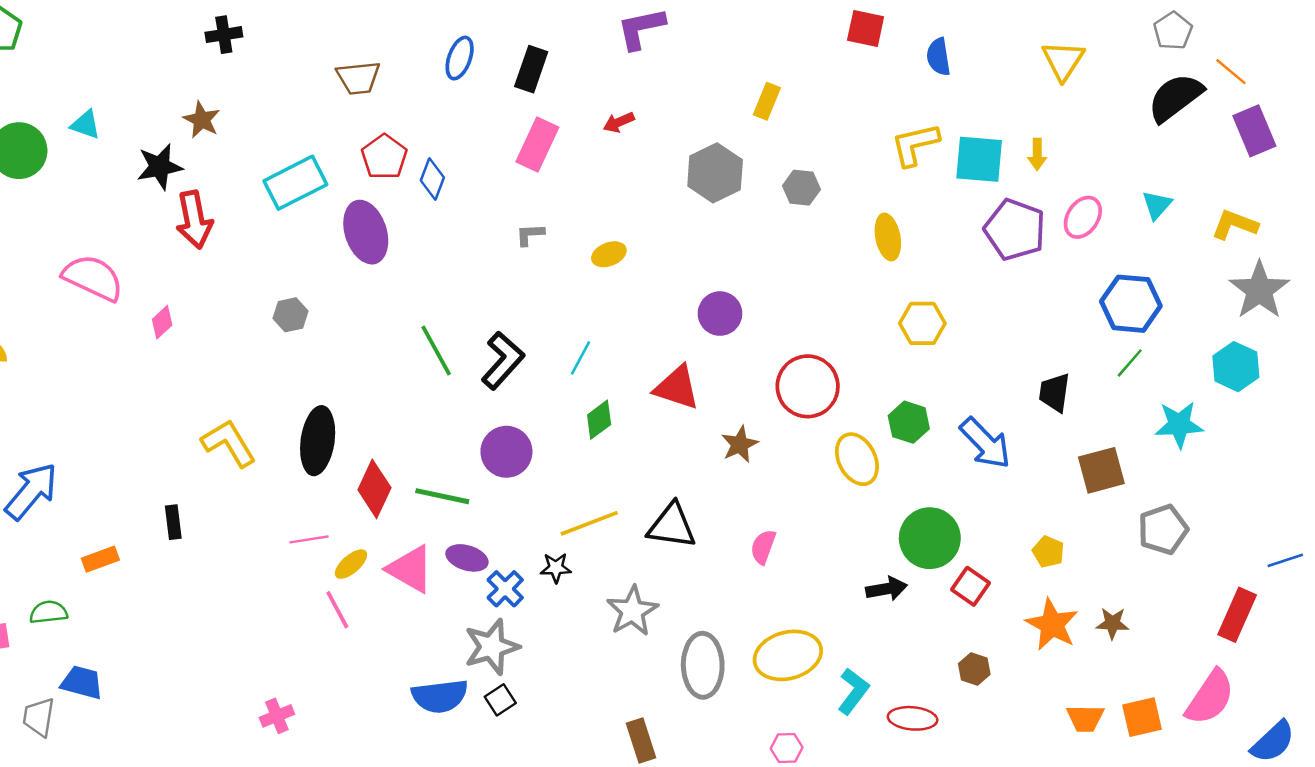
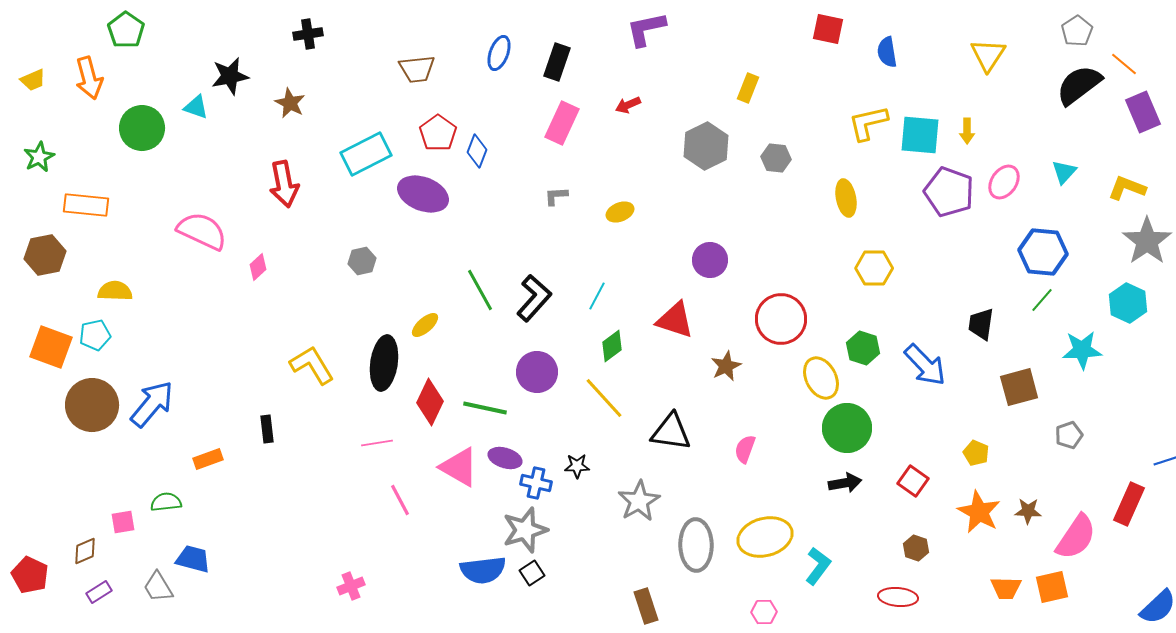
black star: (160, 167) -> (230, 76), moved
purple ellipse: (366, 232) -> (423, 194), turned -51
yellow line: (589, 523) -> (604, 398), moved, turned 69
gray pentagon: (1163, 530) -> (1069, 435), size x0.7
green circle: (930, 538) -> (847, 428), moved
yellow ellipse: (351, 564) -> (425, 325), moved
blue cross: (505, 589) -> (536, 483), turned -32
pink semicircle: (1210, 697) -> (1076, 537), moved
gray trapezoid: (39, 717) -> (158, 587), turned -40
red ellipse: (913, 718) -> (898, 597), moved

